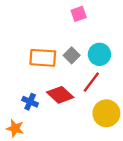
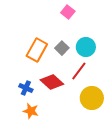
pink square: (79, 14) -> (68, 12), turned -32
orange rectangle: (43, 58) -> (37, 50), turned -65
orange star: (15, 128) -> (31, 111), moved

